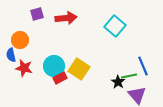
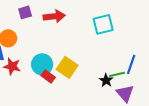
cyan square: (115, 26) -> (103, 24), turned 35
blue line: (143, 66) -> (131, 64), turned 42
red rectangle: (60, 78) -> (48, 76), turned 64

